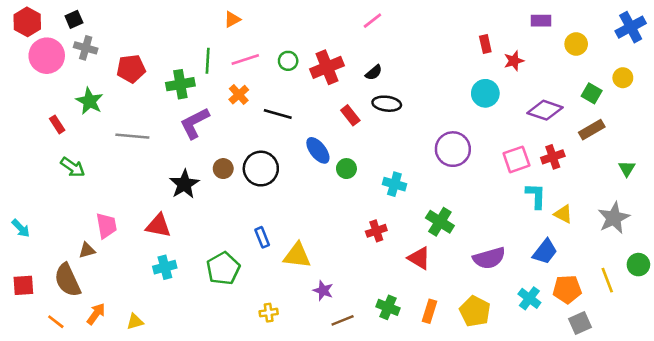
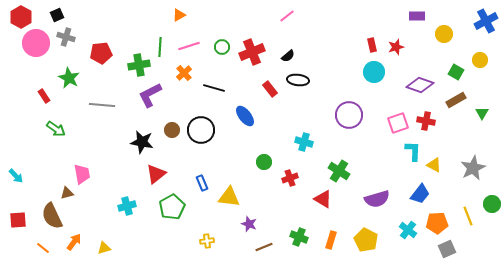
red rectangle: (485, 44) -> (372, 45), moved
red cross: (553, 157) -> (426, 121), turned 30
green circle: (346, 169) -> (264, 162), moved
green triangle: (627, 169) -> (482, 113), moved
black star: (184, 184) -> (142, 142), turned -30
red triangle: (158, 226) -> (156, 174), moved, turned -50

